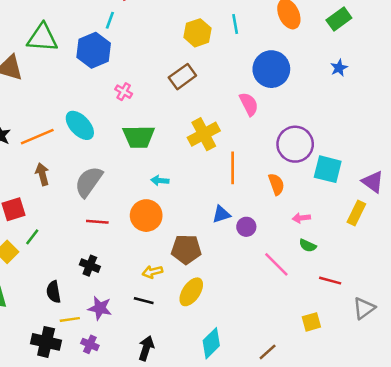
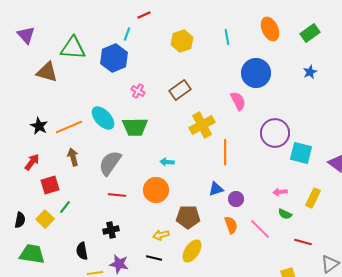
yellow hexagon: (197, 33) -> (182, 41), moved
brown rectangle: (182, 77) -> (180, 90), moved
green trapezoid: (139, 137) -> (135, 127), moved
orange semicircle: (276, 184) -> (231, 225), moved
yellow rectangle: (356, 213) -> (313, 198), moved
black cross: (90, 266) -> (111, 230), turned -35

